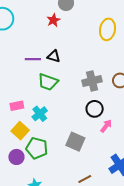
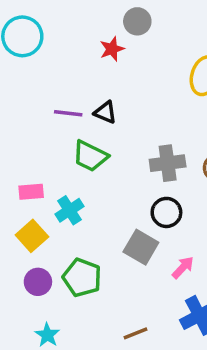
pink arrow: (106, 126) -> (183, 267), moved
gray square: (75, 142) -> (141, 247), moved
green pentagon: (37, 148) -> (82, 278), moved
purple circle: (16, 157) -> (38, 282), moved

